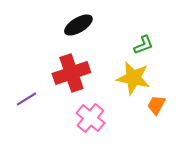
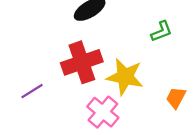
yellow star: (133, 78) -> (125, 77), moved

